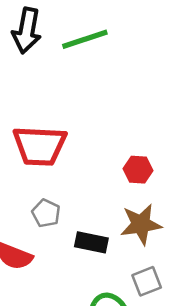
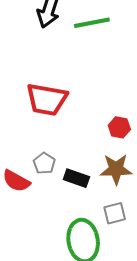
gray pentagon: (46, 213) -> (44, 163), moved

